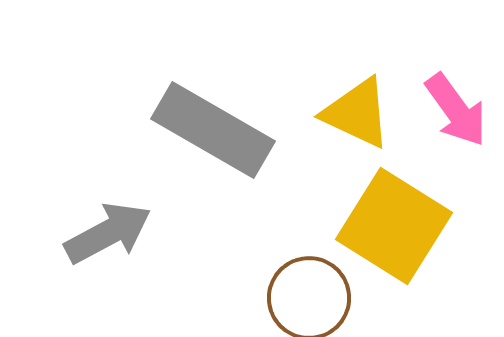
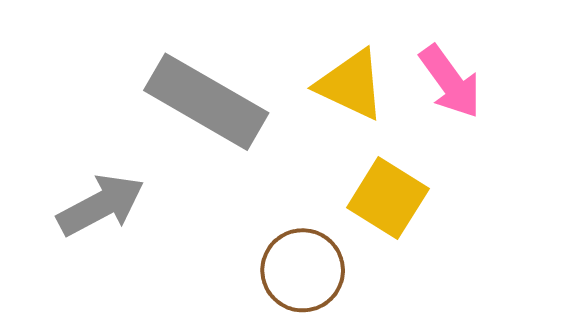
yellow square: (394, 226) -> (388, 198), size x0.7

